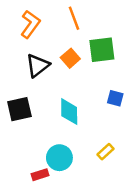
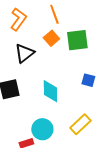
orange square: (70, 58) -> (51, 38), moved
yellow rectangle: (106, 152) -> (80, 124), size x1.5

